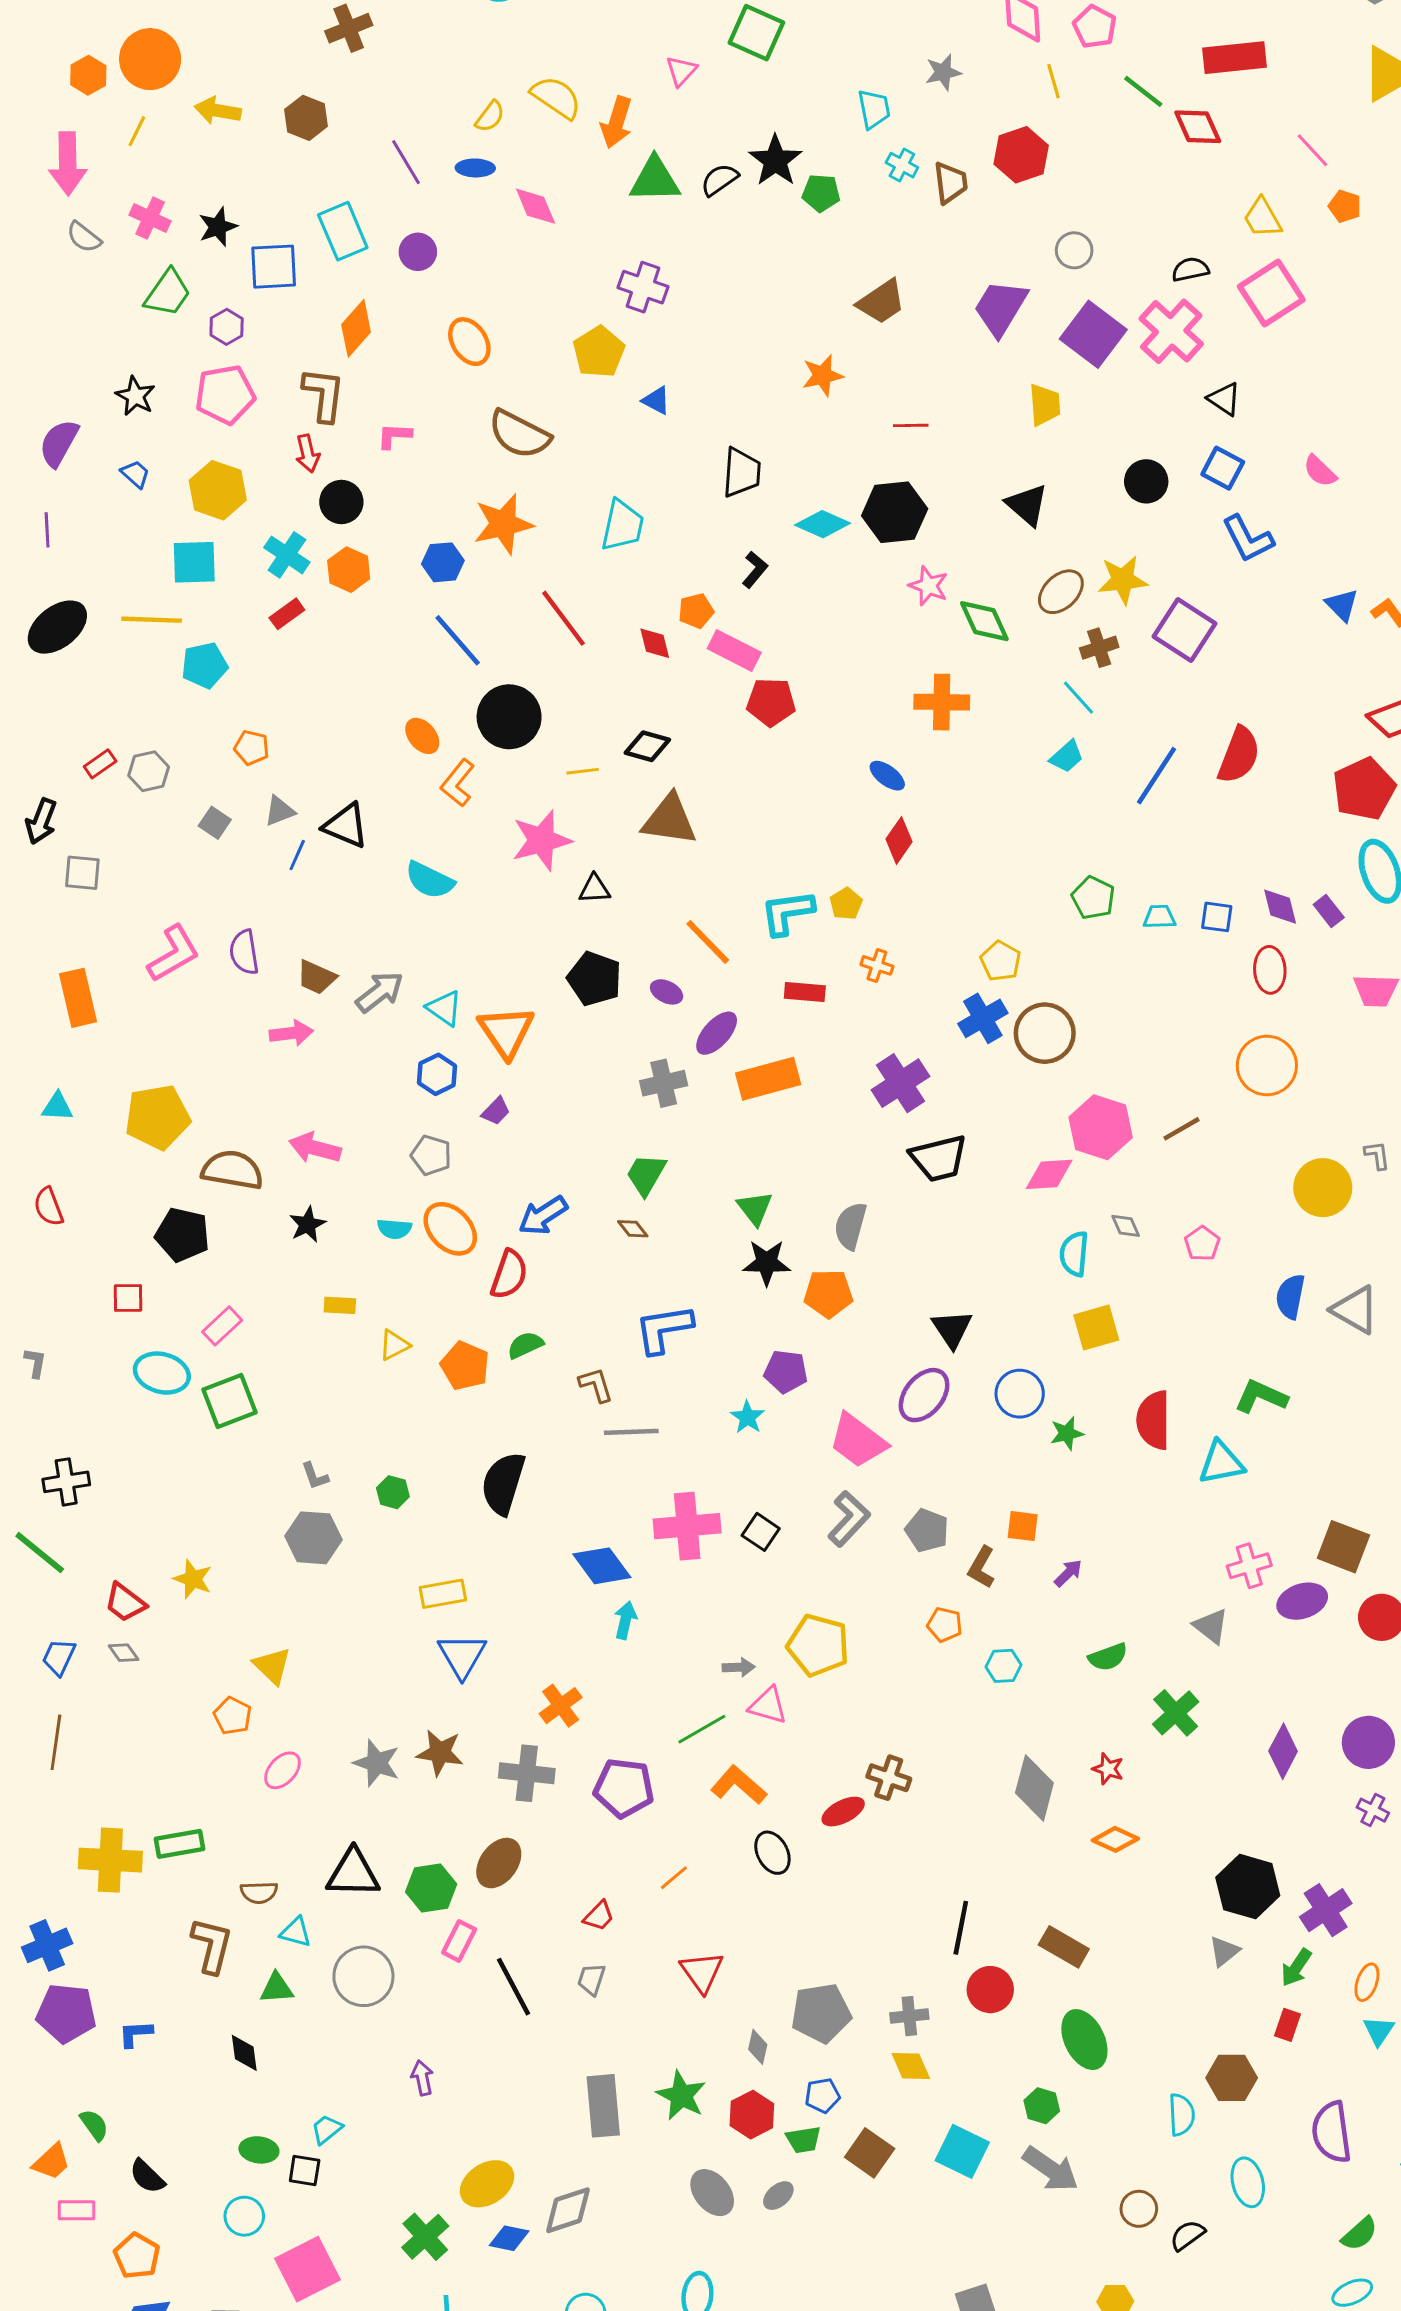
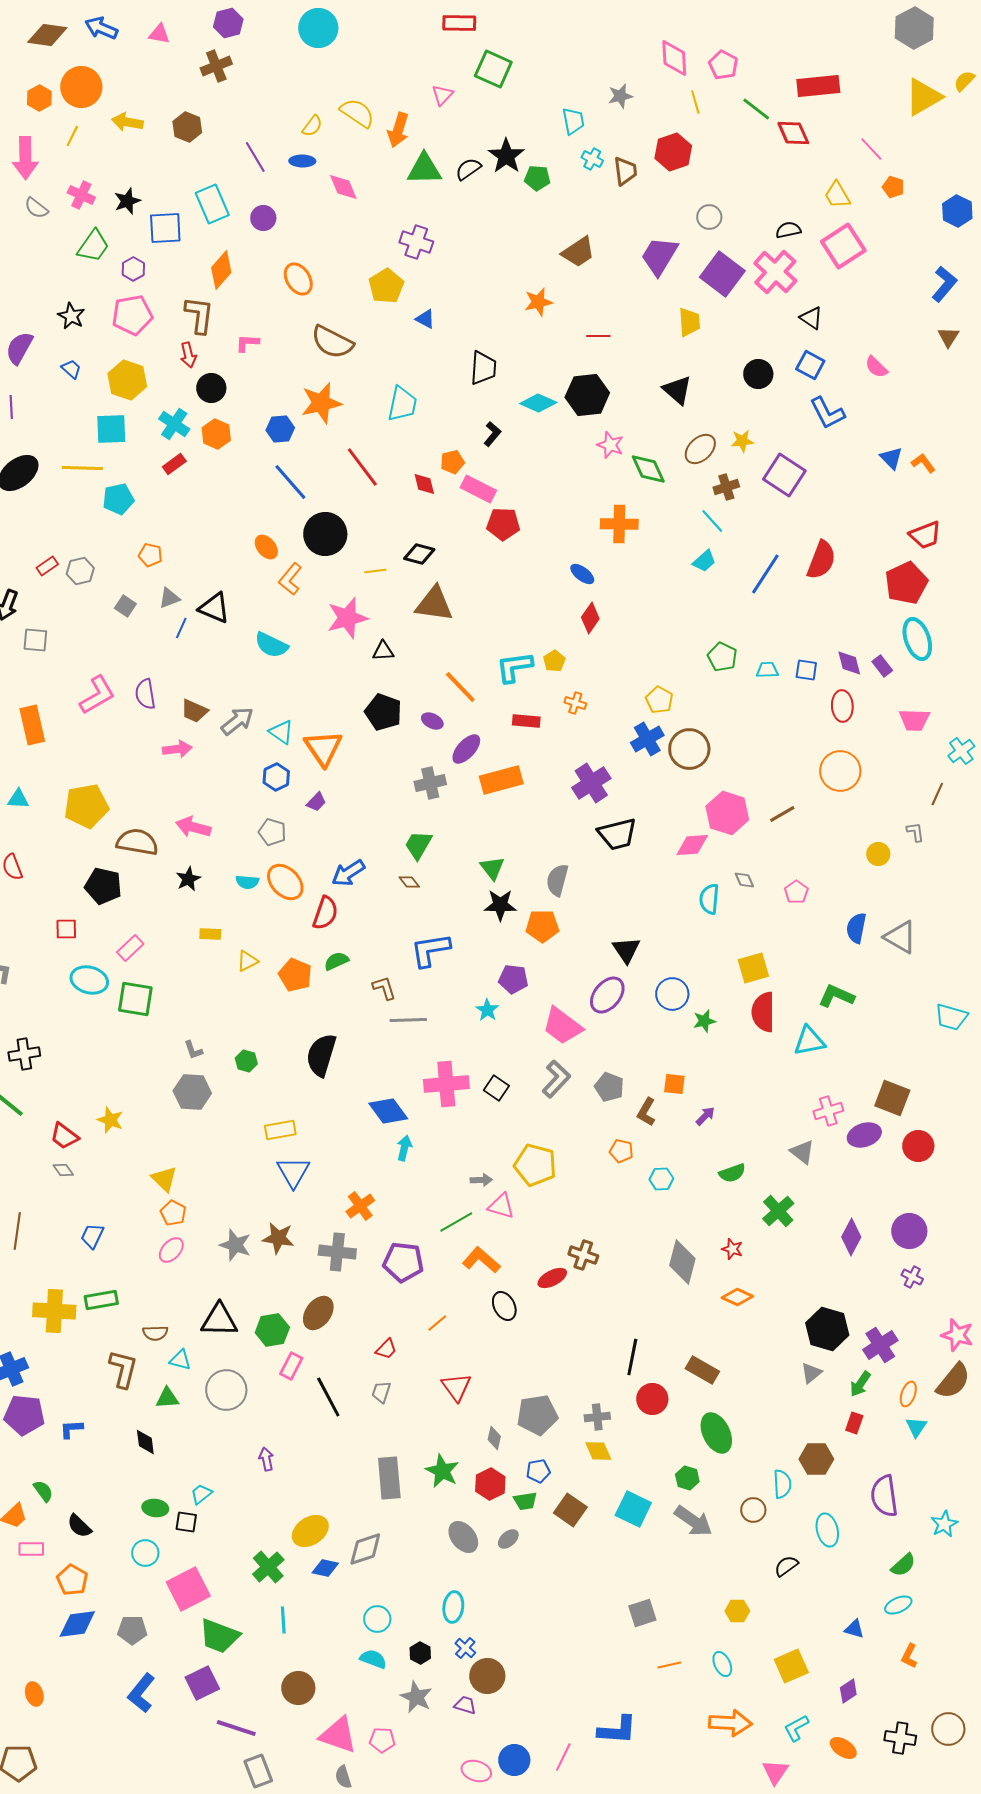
yellow star: (1123, 580) -> (742, 441), size x0.7
yellow circle: (1323, 1188) -> (878, 854), size x0.6
yellow square: (1096, 1327) -> (753, 968), moved
green square: (230, 1401) -> (135, 999), turned 30
blue trapezoid: (59, 1657) -> (92, 1236), moved
orange pentagon: (232, 1716) -> (173, 1213), moved
brown circle: (1139, 2209) -> (753, 1510), moved

